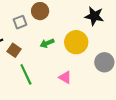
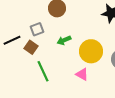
gray square: (20, 22) -> (37, 29), moved
yellow circle: (76, 42) -> (91, 51), moved

